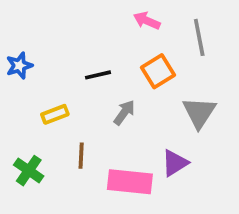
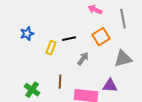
gray triangle: (199, 112) -> (123, 59), turned 42
yellow rectangle: (55, 114) -> (51, 48), moved, turned -48
purple triangle: (175, 163) -> (110, 86), turned 35

